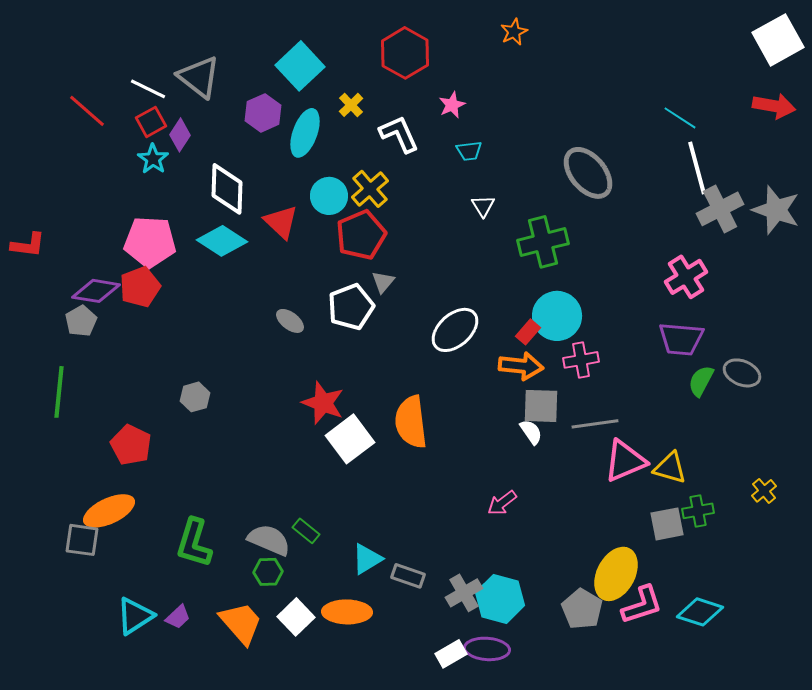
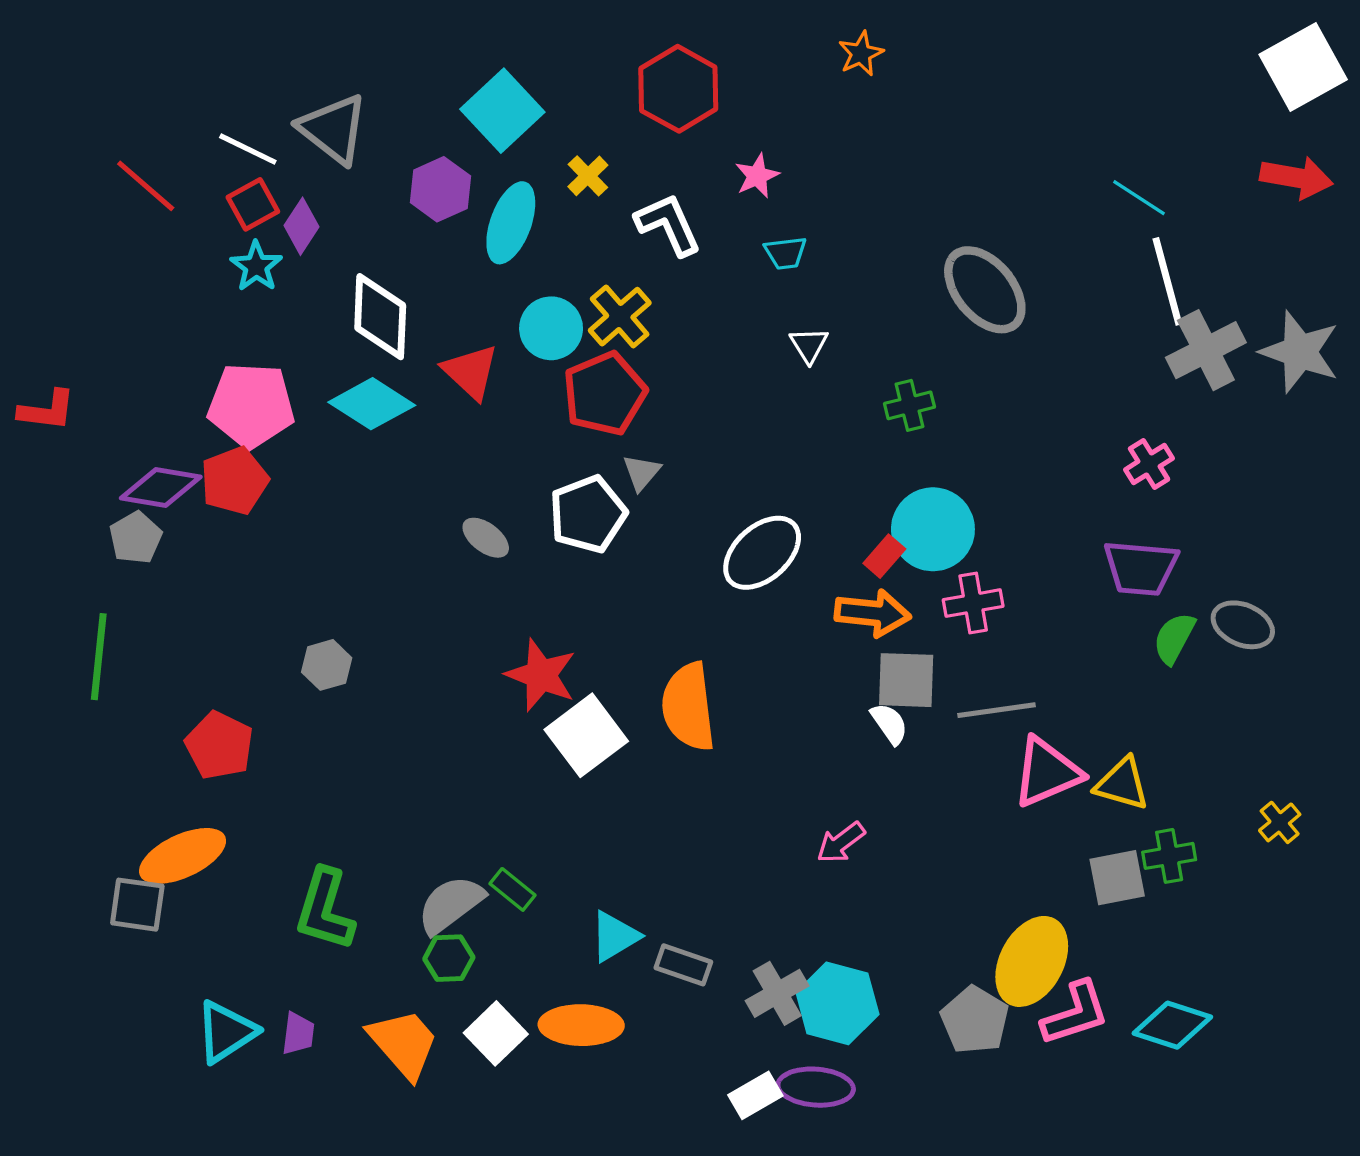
green cross: (543, 242) -> (909, 405), size x0.6
pink cross: (686, 277) -> (1149, 464), size x0.7
gray semicircle: (269, 540) -> (451, 905), turned -60
purple trapezoid: (178, 617) -> (298, 1033), turned -40

